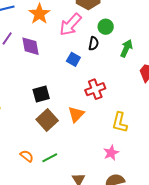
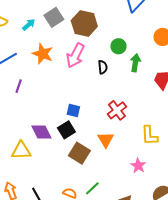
green circle: (106, 27) -> (118, 46), moved
purple diamond: (31, 46) -> (41, 132), moved
blue square: (73, 59) -> (73, 110), moved
pink star: (111, 153) -> (138, 166), moved

